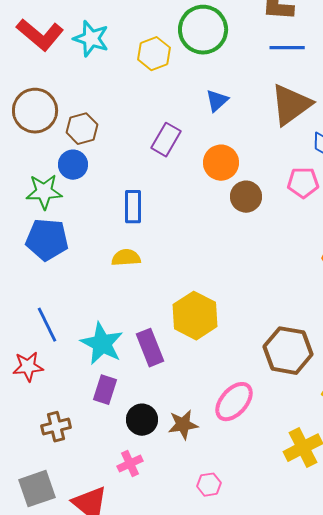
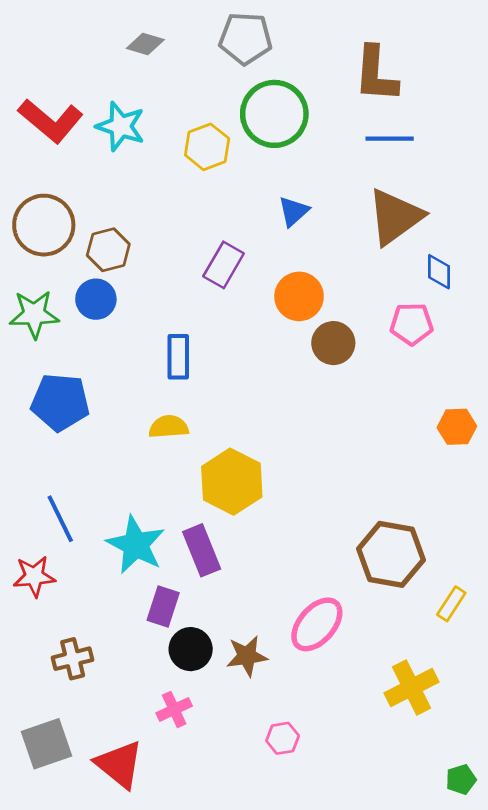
green star: (44, 192) -> (34, 314), moved
yellow hexagon: (195, 316) -> (232, 482), moved
purple rectangle: (105, 390) -> (163, 607), moved

